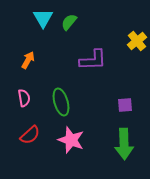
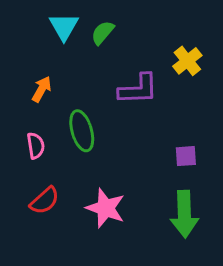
yellow cross: (137, 41) -> (187, 61), moved
green ellipse: (61, 102) -> (82, 131), moved

